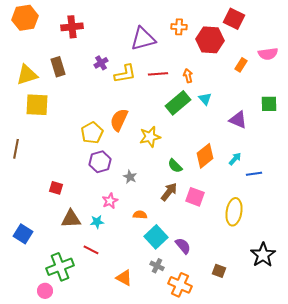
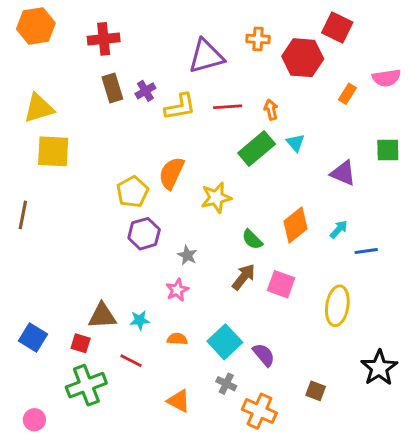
brown rectangle: (58, 67) -> (112, 88), moved
red square: (56, 188) -> (81, 343), moved
pink star: (110, 201) -> (177, 290), moved
orange semicircle: (140, 215) -> (177, 339), moved
pink circle: (45, 291) -> (34, 420), moved

